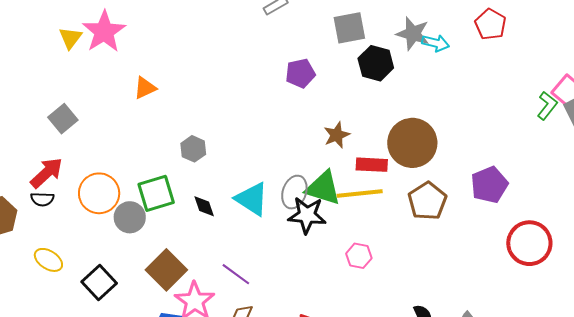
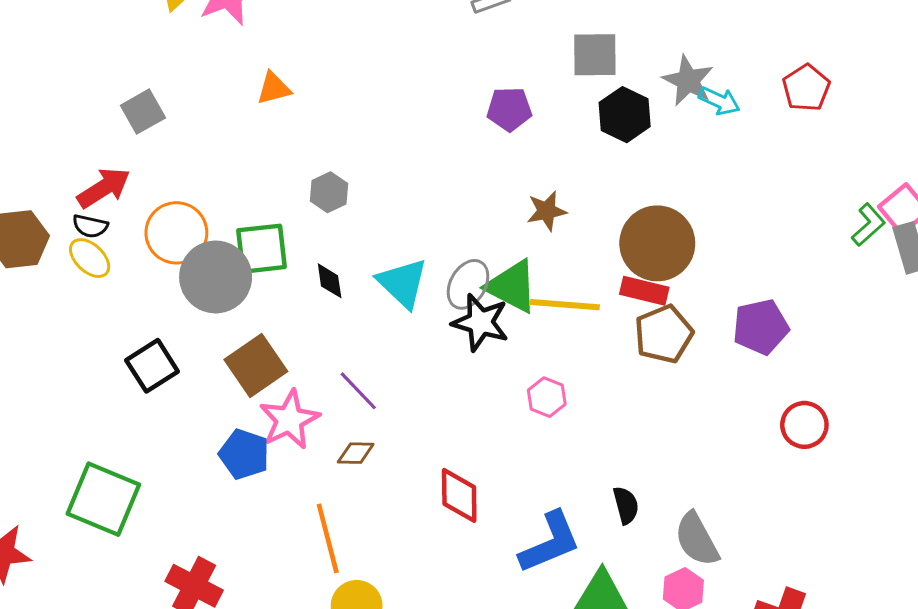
red rectangle: (372, 165) -> (644, 291), moved
gray circle: (130, 217) -> (216, 277), size x1.5
red circle: (529, 243) -> (804, 425), size x0.7
yellow ellipse: (48, 260) -> (90, 258), moved

